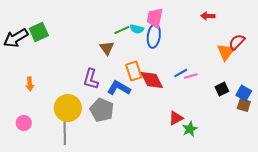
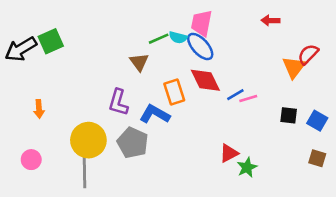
blue ellipse: (154, 36) -> (200, 46), turned -50
red diamond: (152, 80) -> (205, 80), moved
black square: (222, 89) -> (289, 115), turned 32
brown square: (244, 105) -> (317, 158), moved

